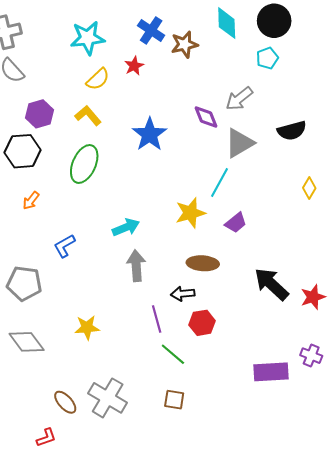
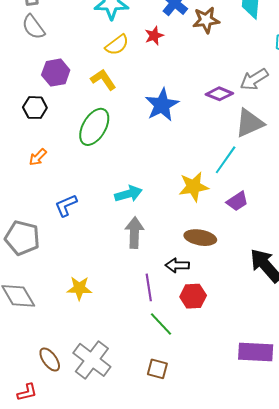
purple diamond: (206, 117) -> (219, 94), turned -52
black hexagon: (23, 151) -> (35, 108), size x0.7

